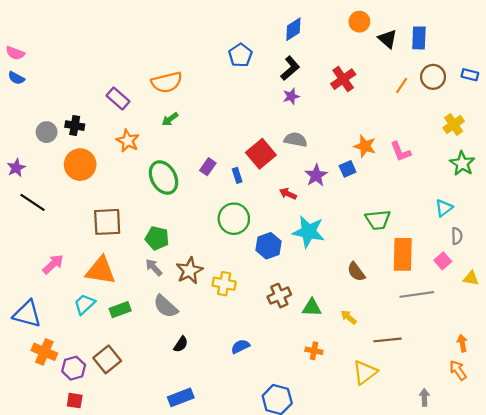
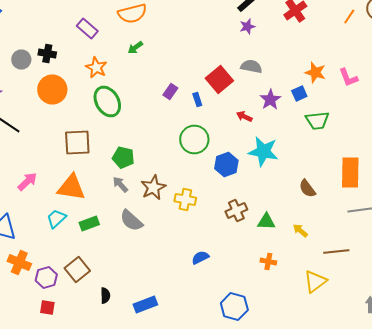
green ellipse: (163, 178) -> (107, 102), moved
green trapezoid: (378, 220) -> (317, 120), moved
black semicircle: (181, 344) -> (105, 296), moved, turned -35

